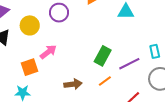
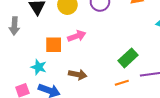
brown arrow: (73, 84) -> (78, 74), moved

